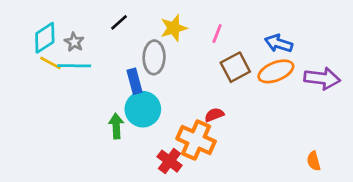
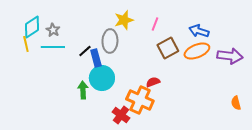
black line: (119, 22) -> (85, 51), moved
yellow line: (50, 63) -> (26, 44), moved, turned 49
orange semicircle: (314, 161) -> (236, 103), moved

